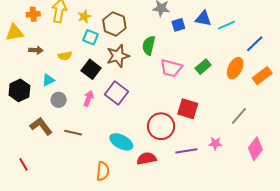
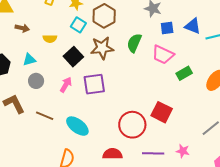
pink trapezoid: (171, 68) -> (163, 55), moved
purple square: (116, 93) -> (94, 84), turned 35
cyan ellipse: (121, 142) -> (77, 126), moved

